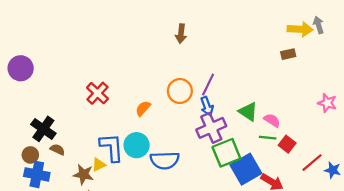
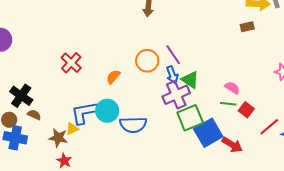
purple line: (208, 85) -> (173, 55), turned -60
green triangle: (248, 112) -> (190, 80), moved
blue L-shape: (112, 147) -> (84, 113), turned -96

